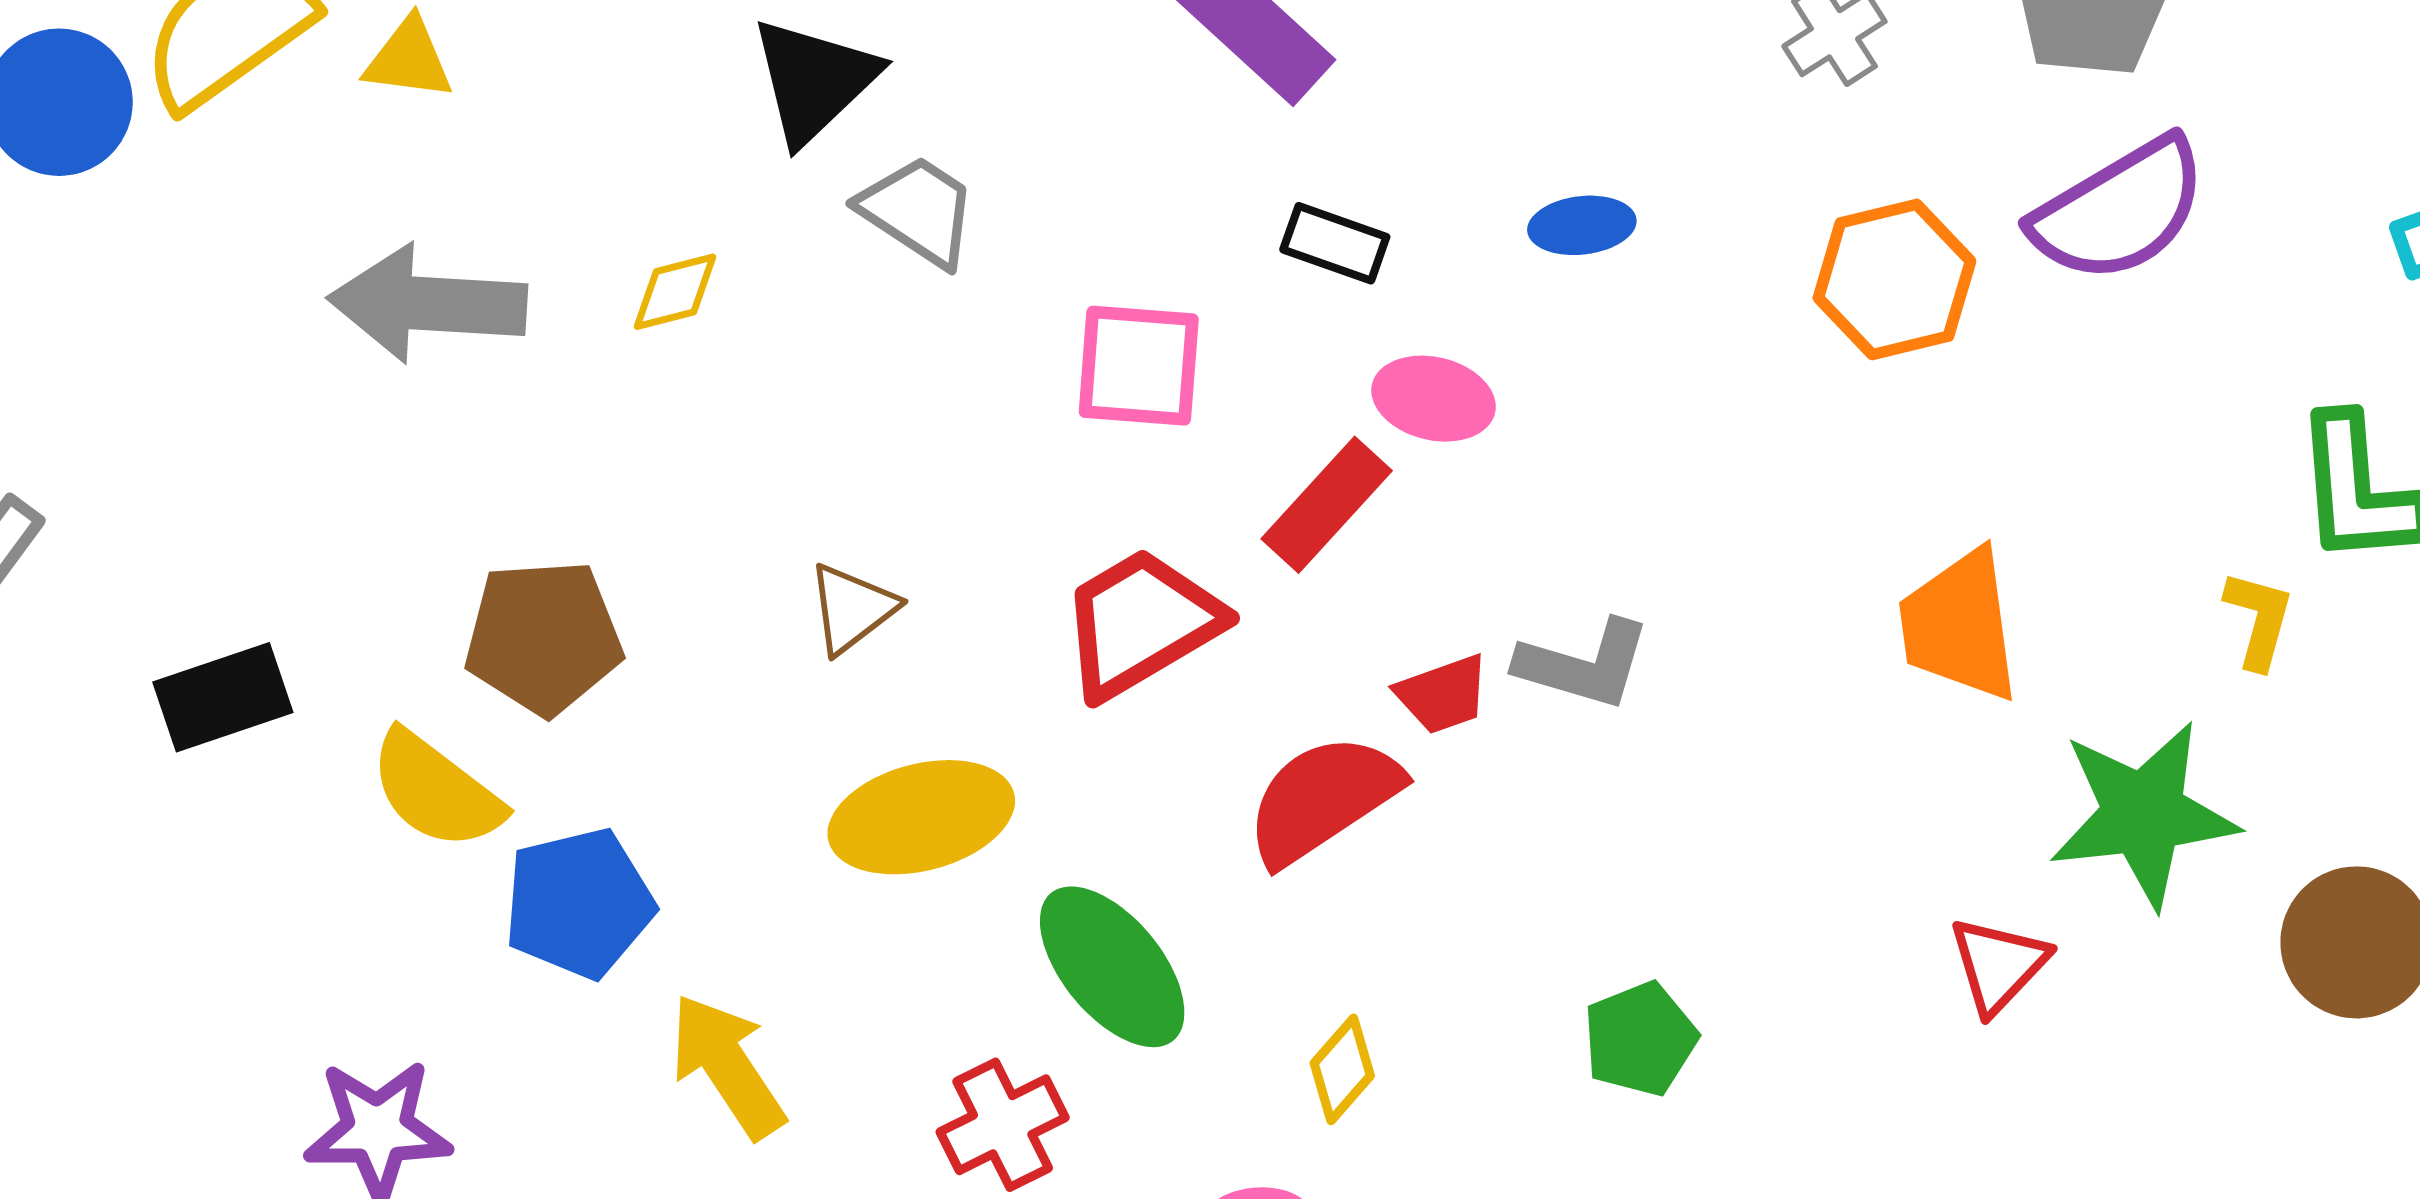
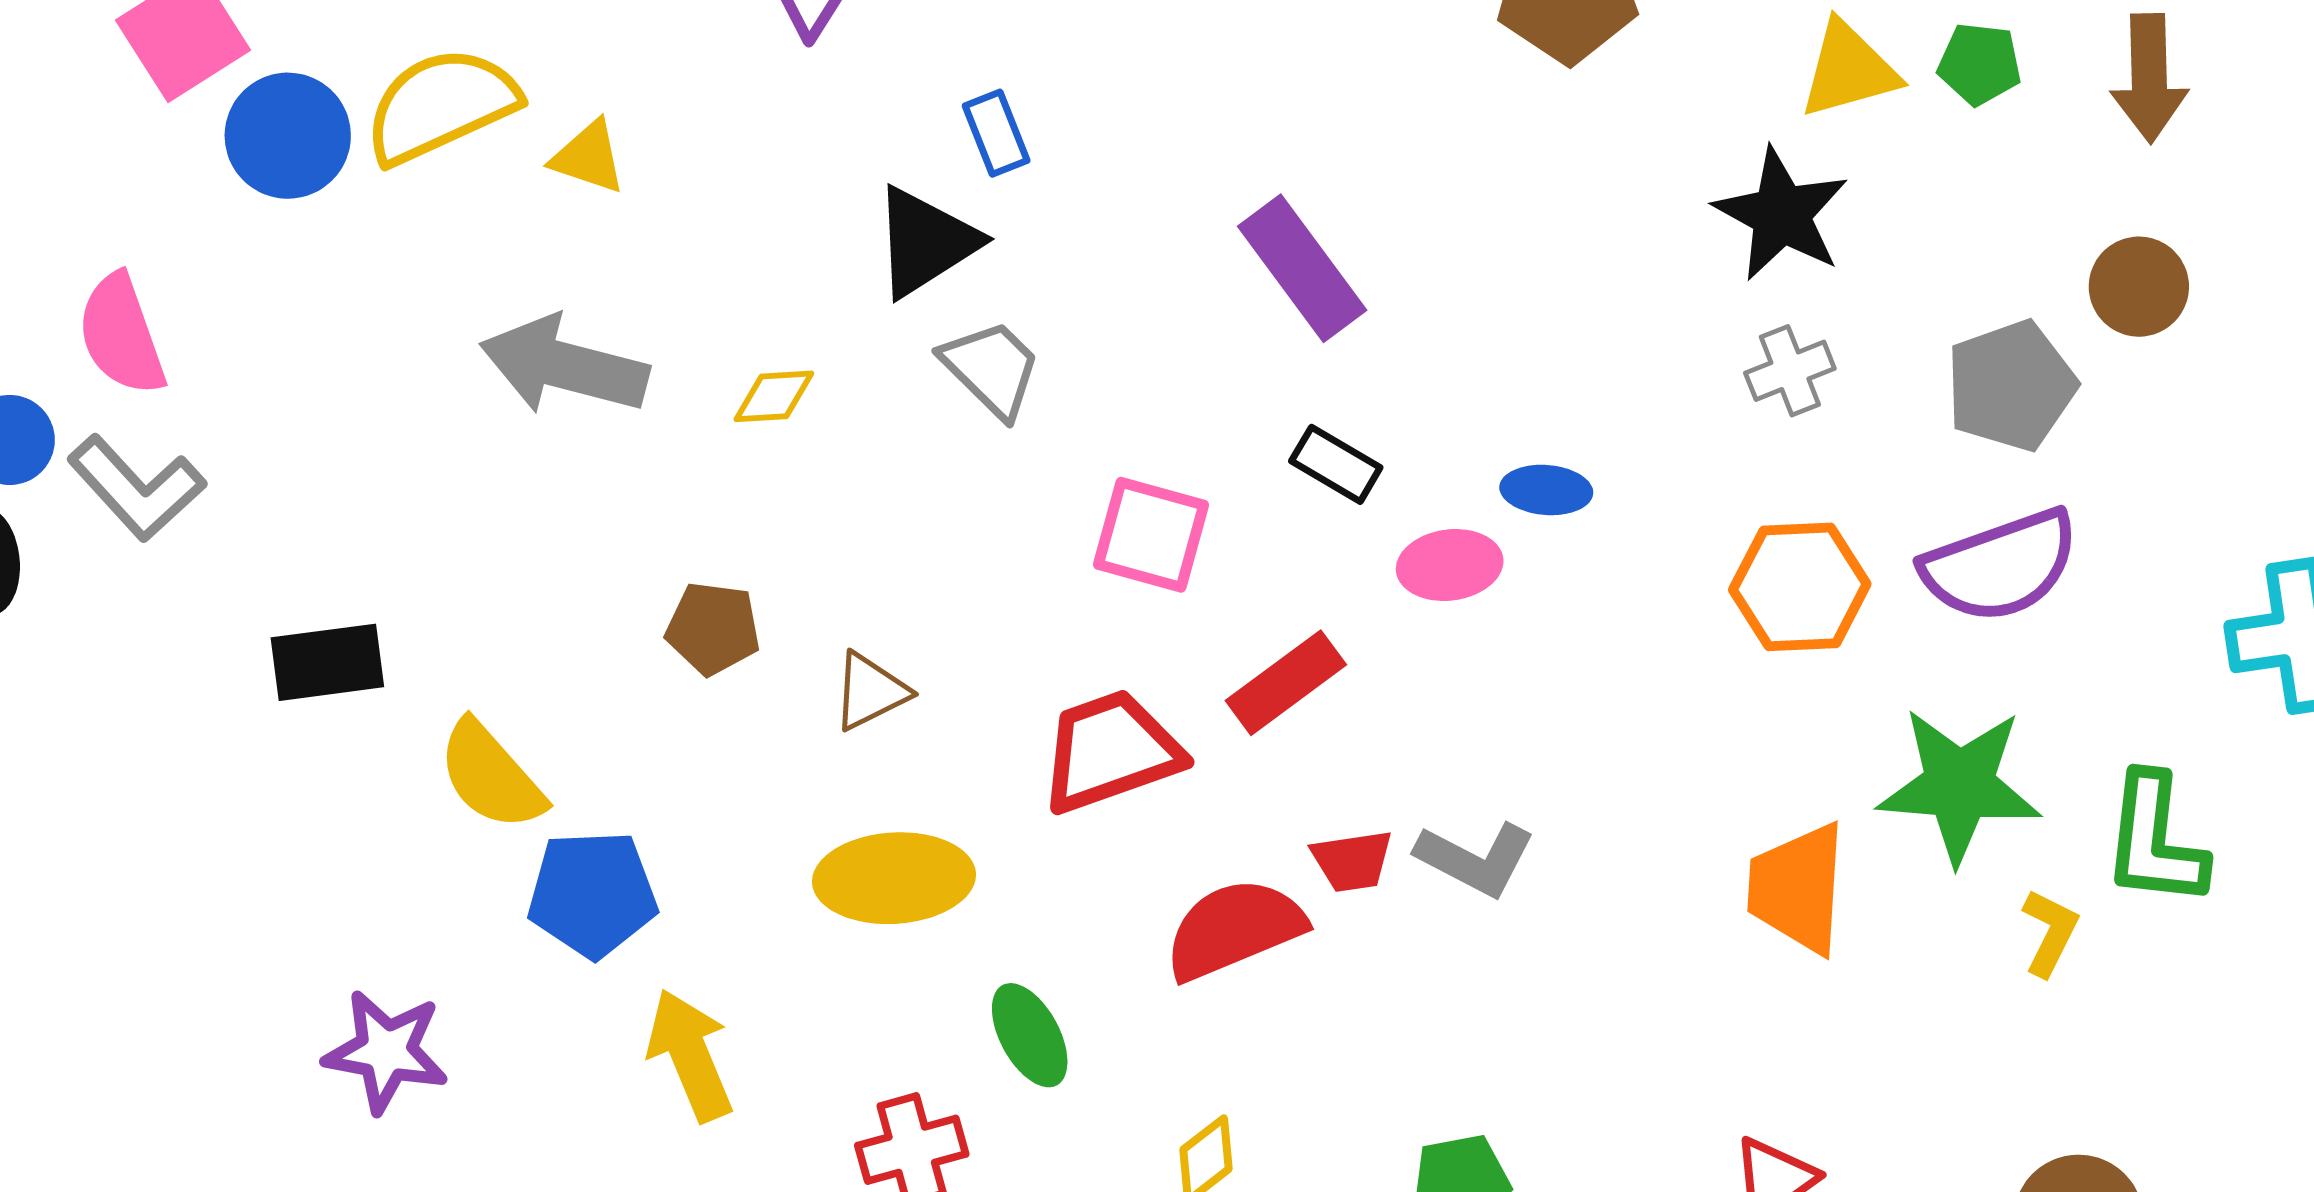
pink ellipse: (1434, 399) -> (1450, 565), moved, turned -32
brown pentagon: (543, 637) -> (713, 628), moved, size x0.7
green star: (2143, 814) -> (1959, 785), moved
green ellipse: (1112, 967) -> (1030, 1035), size x0.7

